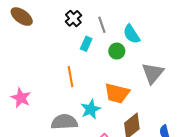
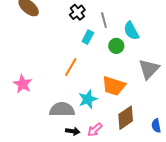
orange line: (70, 77) -> (71, 67), turned 36

